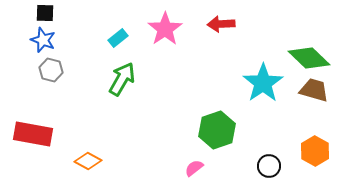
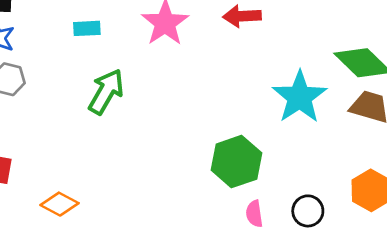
cyan rectangle: (118, 38) -> (87, 28), moved, turned 36
pink semicircle: (194, 168) -> (254, 214), moved, turned -60

